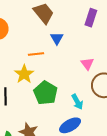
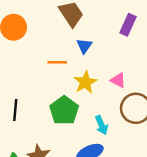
pink triangle: (87, 64) -> (118, 80), turned -32
yellow star: (24, 74) -> (85, 82), moved

